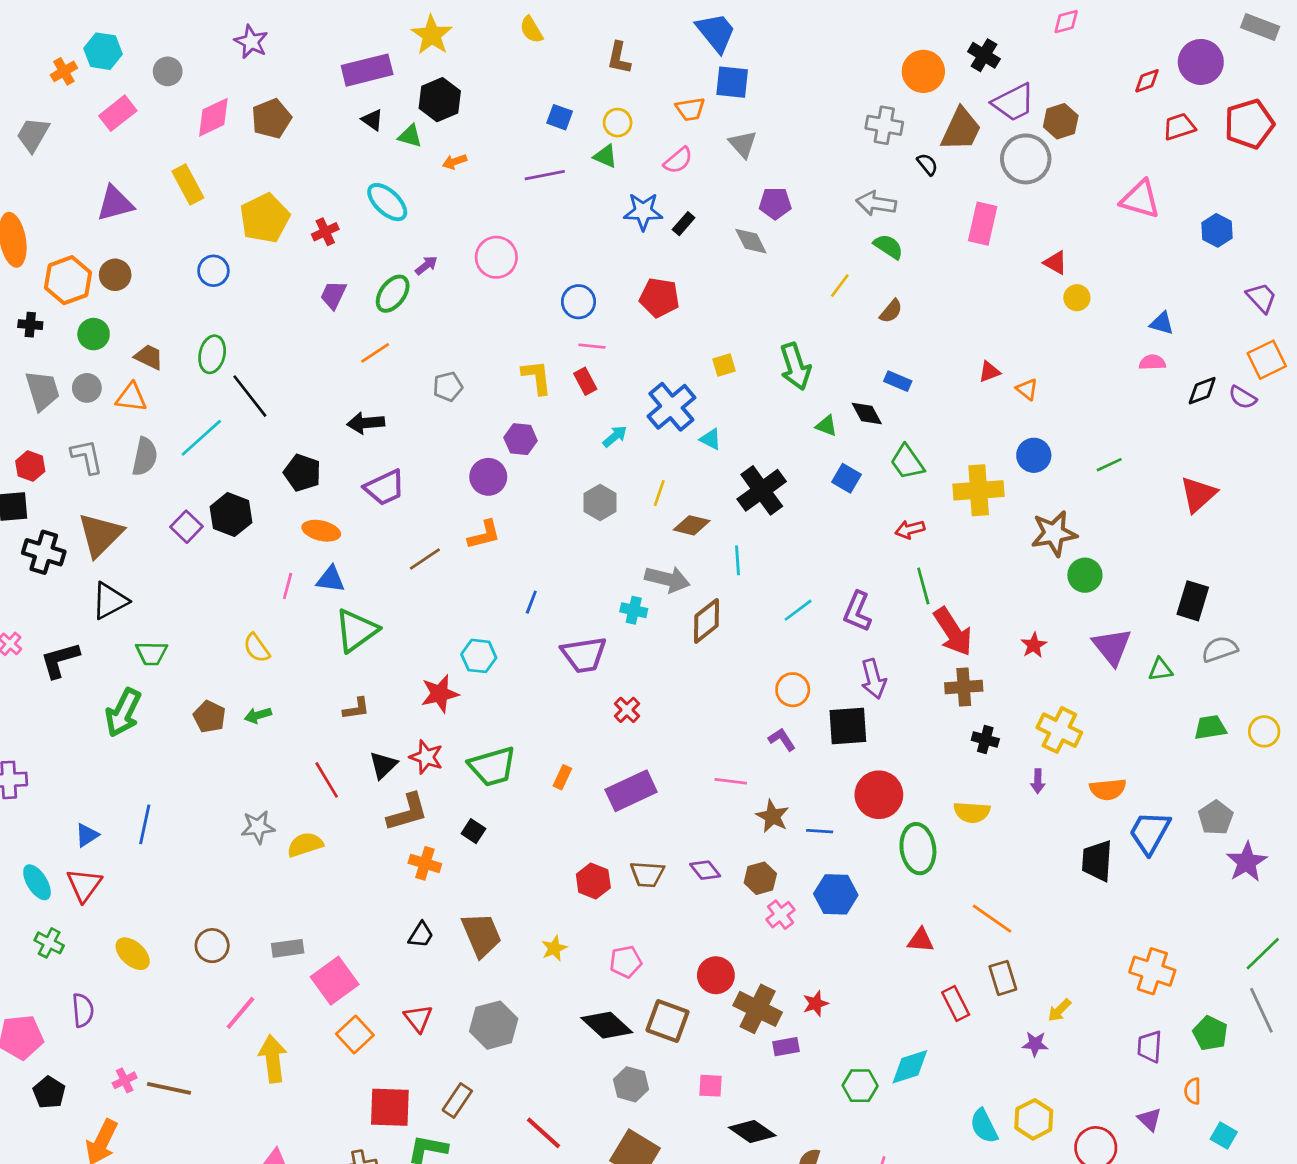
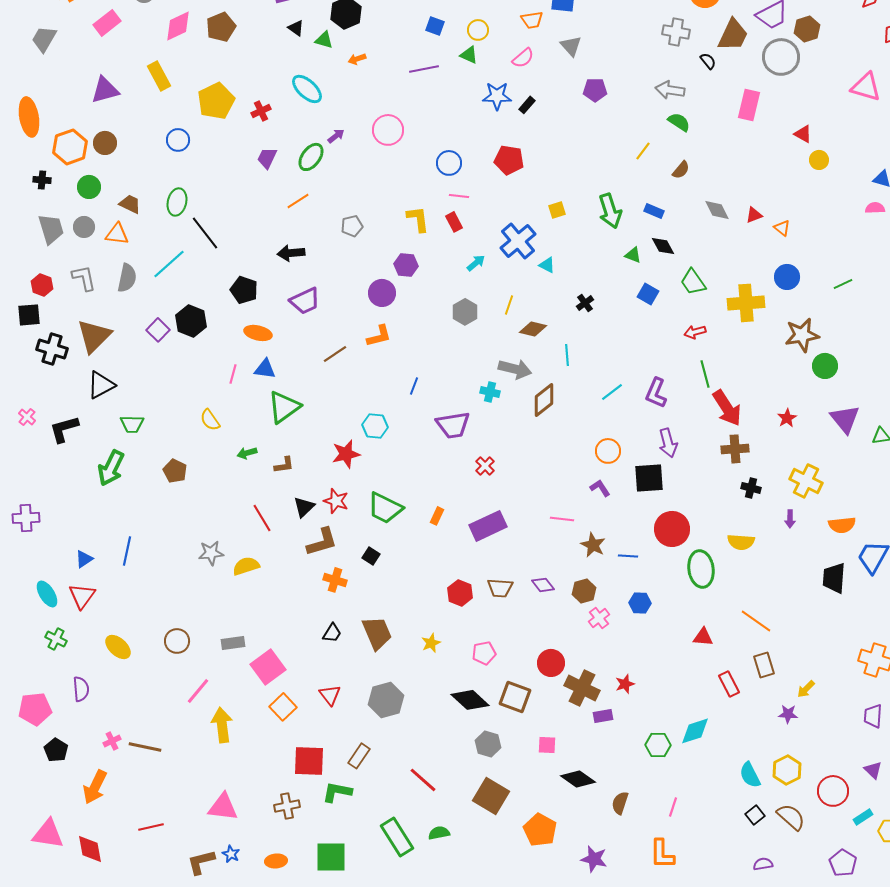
gray diamond: (751, 241) -> (717, 210), moved
blue rectangle: (898, 381) -> (654, 211), moved
black cross: (762, 490) -> (585, 303), size x0.5
green arrow: (258, 715) -> (247, 453), moved
green trapezoid: (492, 766) -> (385, 508), turned 42
blue hexagon: (836, 894) -> (640, 603), size x0.7

